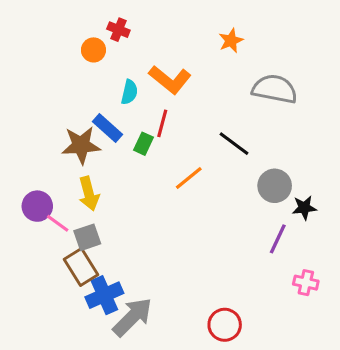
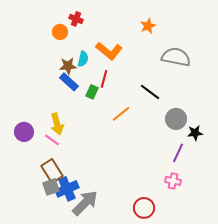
brown star: (81, 145) -> (68, 66), moved, size x0.7
pink line: (58, 223) -> (52, 140), moved
gray square: (87, 237) -> (51, 187), moved
pink cross: (306, 283) -> (173, 181), moved

